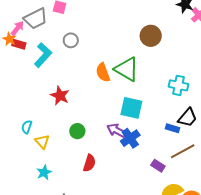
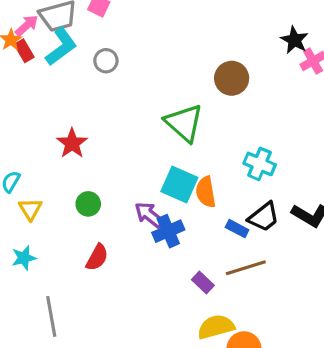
red rectangle: (19, 44) -> (24, 51), turned 32
cyan L-shape: (43, 55) -> (61, 47), moved
orange semicircle: (103, 72) -> (206, 192), moved

